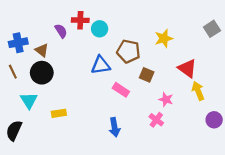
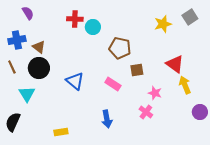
gray square: (212, 29) -> (190, 17), moved
purple semicircle: (61, 31) -> (28, 13), moved
yellow star: (164, 38) -> (163, 24), moved
blue triangle: (101, 65) -> (75, 81), moved, turned 48
brown square: (147, 75) -> (137, 70), turned -32
yellow rectangle: (59, 113) -> (61, 132), moved

